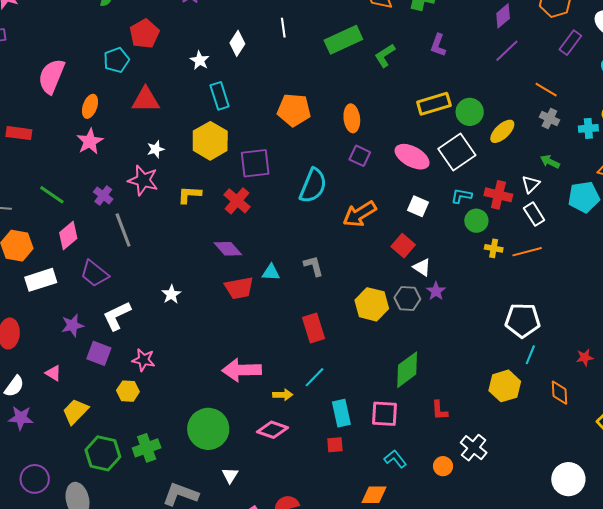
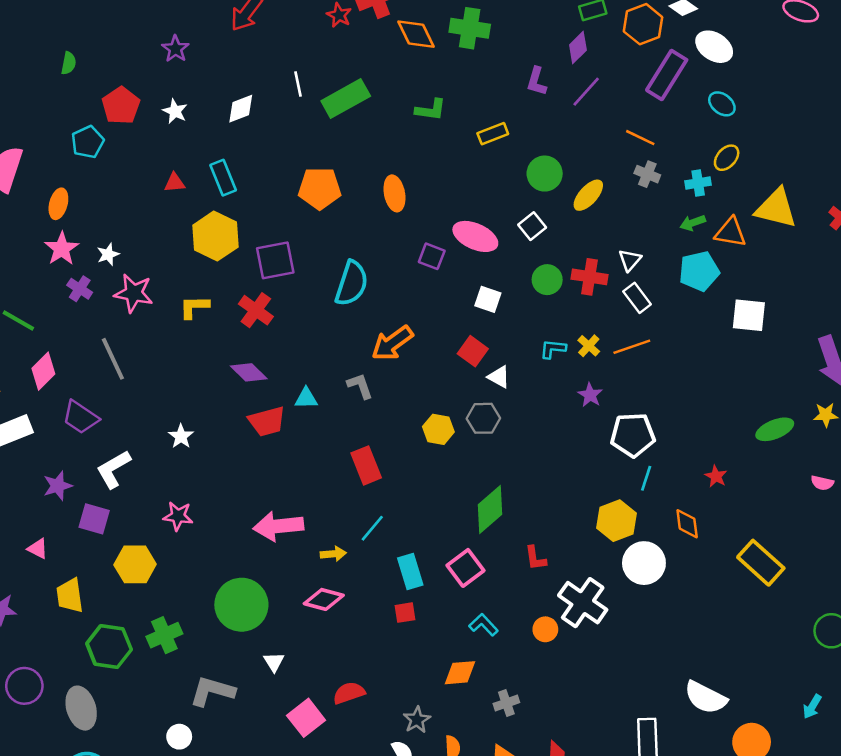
green rectangle: (343, 40) -> (346, 99), moved
white diamond: (237, 43) -> (241, 109), turned 40
purple rectangle: (570, 43) -> (667, 75), size x1.5
purple L-shape: (438, 45) -> (536, 81), moved
green L-shape: (385, 55) -> (431, 110), turned -135
white star: (200, 60) -> (175, 111), moved
red triangle: (146, 100) -> (175, 183), moved, size x0.6
yellow rectangle: (434, 104) -> (493, 134), moved, size x0.7
white star: (156, 149) -> (108, 254), moved
white square: (457, 152) -> (532, 226), size x0.6
purple square: (360, 156) -> (432, 256), moved
green arrow: (550, 162) -> (693, 223), moved, turned -42
purple cross: (103, 196) -> (80, 289), moved
cyan L-shape: (461, 196) -> (553, 349), moved
orange arrow: (360, 214) -> (392, 343), moved
green circle: (476, 221) -> (547, 280), moved
yellow cross: (494, 248) -> (589, 346), turned 36
purple star: (436, 291) -> (590, 395), moved
yellow hexagon: (372, 304) -> (438, 429), size x0.7
red star: (585, 357) -> (716, 476), turned -30
pink star: (143, 360) -> (178, 516), moved
yellow hexagon: (128, 391) -> (135, 564), size x1.4
yellow trapezoid: (75, 411) -> (70, 596), turned -48
pink square: (385, 414) -> (465, 568), turned -36
white cross: (474, 448) -> (583, 603), size x1.4
white circle: (568, 479) -> (644, 563), moved

